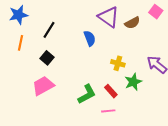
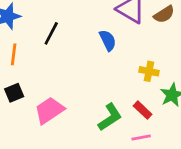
black square: (47, 58) -> (14, 93), moved, turned 32

